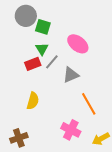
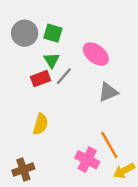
gray circle: (26, 16) -> (25, 33), moved
gray triangle: (71, 75) -> (108, 92), moved
orange line: (89, 104) -> (109, 145), moved

